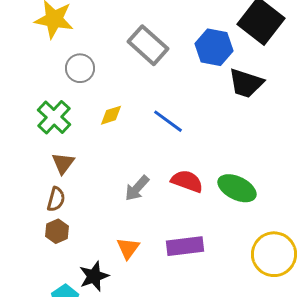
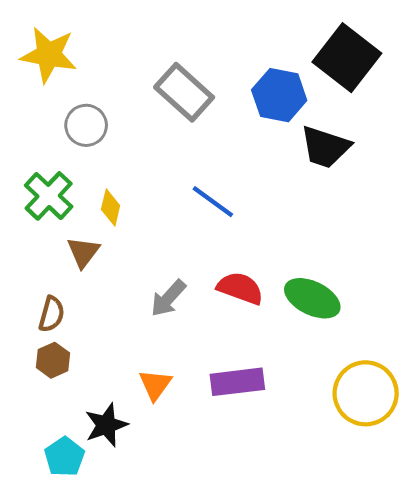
yellow diamond: (111, 115) -> (111, 207), moved, turned -60
brown triangle: (63, 163) -> (83, 252), moved

